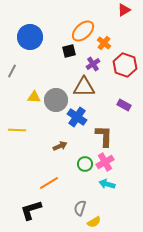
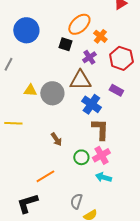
black square: (69, 51) -> (65, 44), turned 32
purple rectangle: (124, 105) -> (116, 90), moved
blue cross: (77, 117) -> (91, 104), moved
brown arrow: (60, 146) -> (56, 139), turned 80

